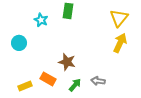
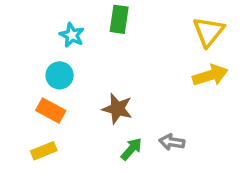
cyan circle: (19, 43) -> (60, 75), moved
yellow arrow: (120, 43) -> (210, 75), turned 48
orange rectangle: (48, 79) -> (51, 110), moved

